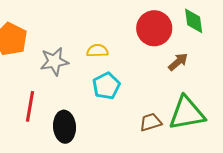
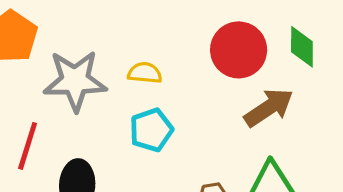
gray star: (54, 61) -> (75, 81), size x1.4
brown arrow: (178, 62) -> (269, 108), size x1.5

